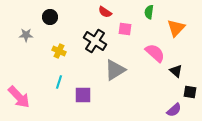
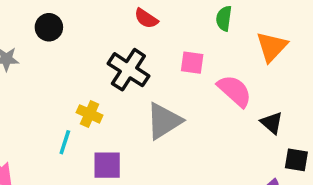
pink square: (125, 29) -> (192, 63), moved
yellow cross: (59, 51) -> (90, 114), moved

